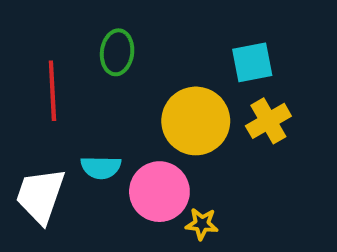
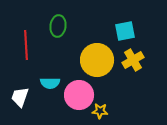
white trapezoid: (40, 196) -> (20, 97), size x0.7

